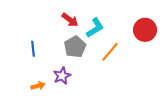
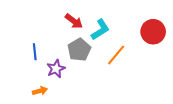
purple star: (62, 76) -> (56, 69), moved

